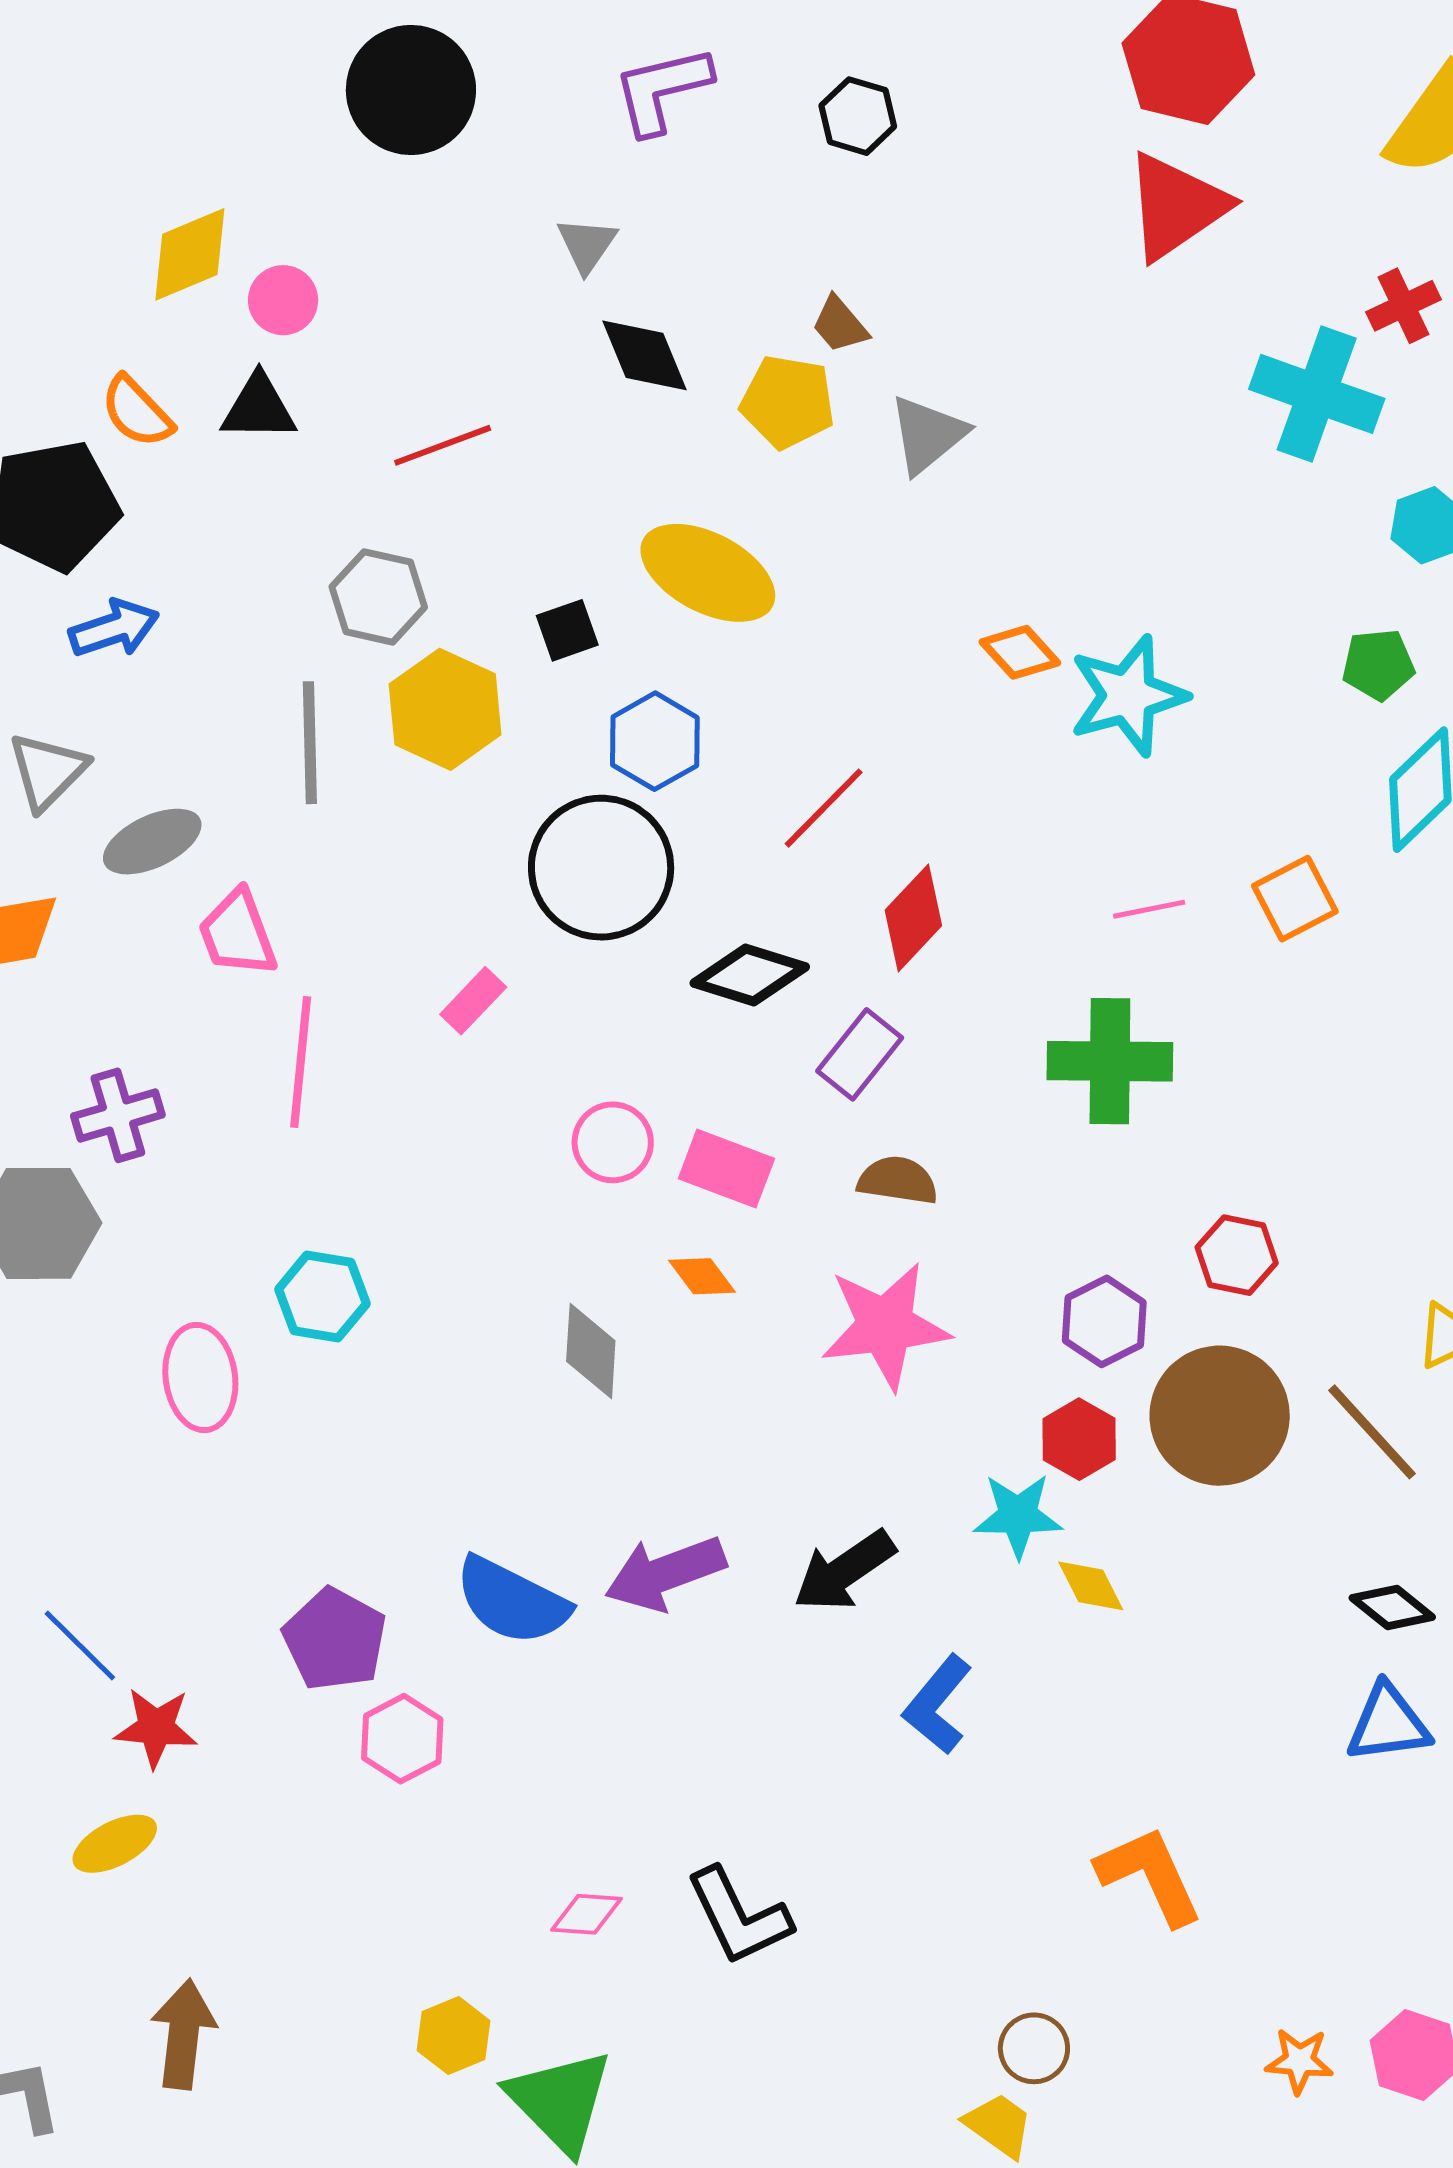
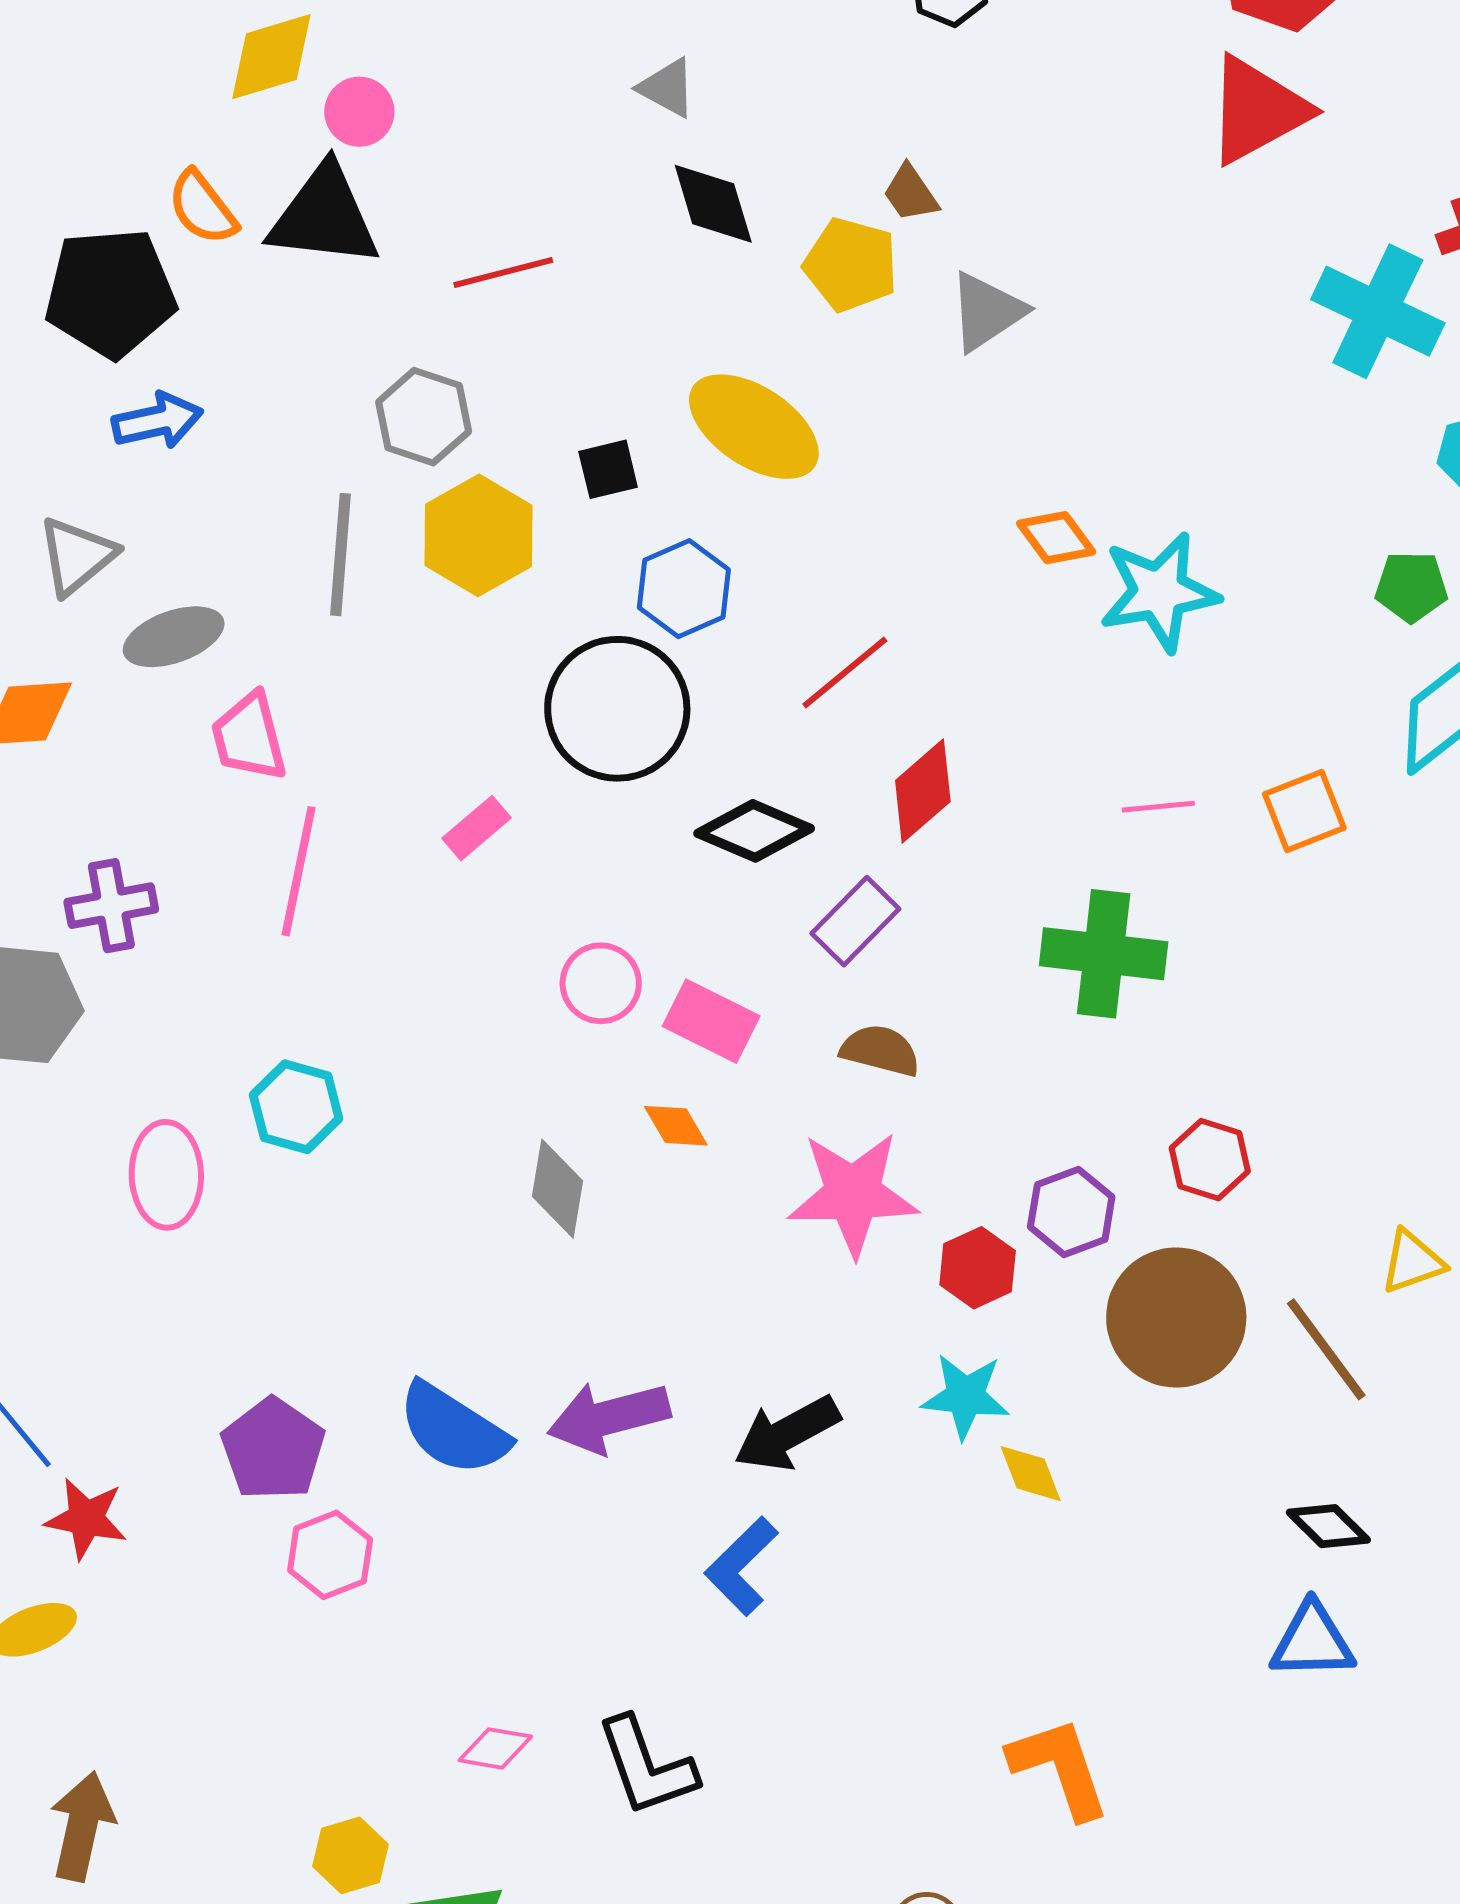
gray triangle: (587, 245) -> (667, 88), turned -42
black triangle: (259, 408) -> (324, 216), size x1.5
red hexagon: (1079, 1439) -> (978, 1268), moved
blue L-shape: (938, 1705) -> (741, 1566), moved

